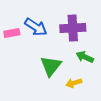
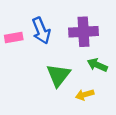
blue arrow: (36, 27) -> (41, 31), turned 35

